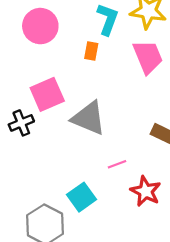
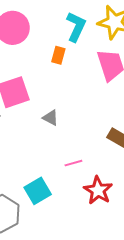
gray triangle: (89, 118) -> (51, 118), size x0.5

